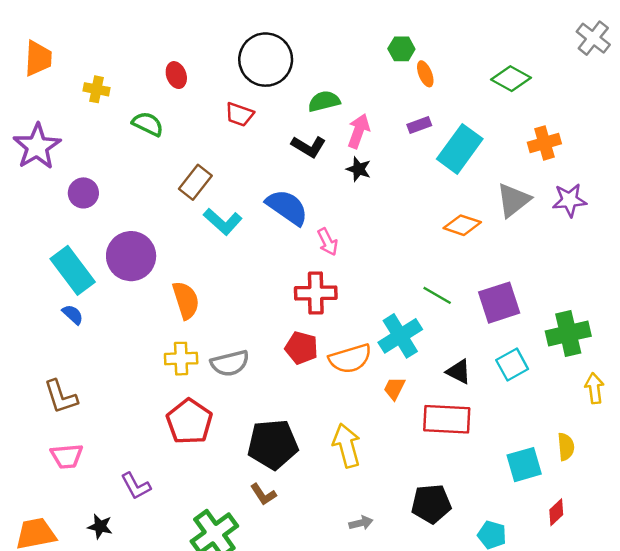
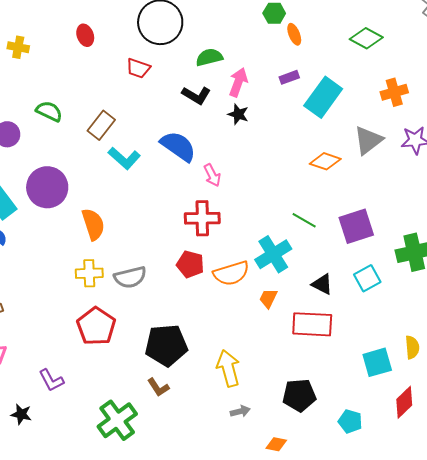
green semicircle: (148, 124) -> (49, 111), moved
yellow arrow: (347, 446) -> (228, 368), moved
red diamond: (556, 512) -> (404, 402), size x1.4

